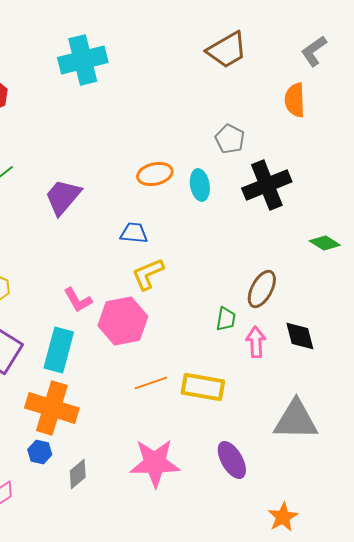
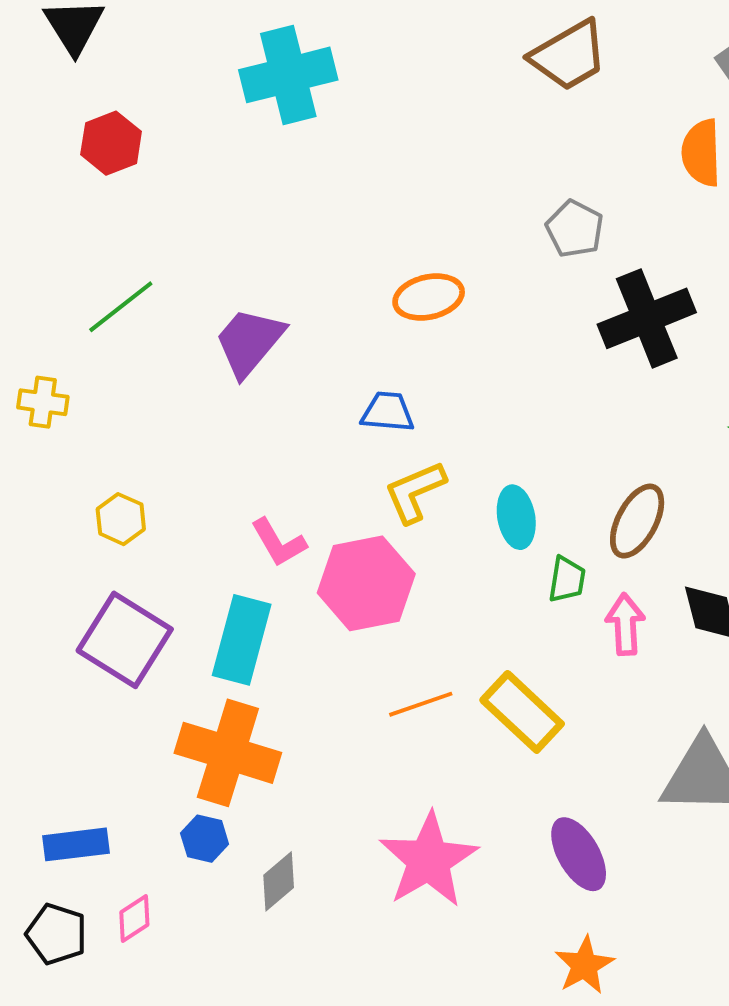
cyan ellipse: (200, 185) -> (516, 517), moved
yellow rectangle: (203, 387) -> (522, 712), turned 33
pink star: (155, 463) -> (429, 860), turned -30
orange star: (283, 517) -> (584, 965), moved

